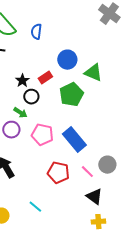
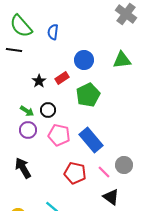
green triangle: (93, 73) -> (122, 60), moved, turned -30
black circle: (31, 97) -> (48, 110), moved
green arrow: (20, 113) -> (27, 111), moved

